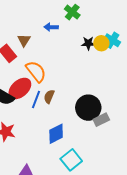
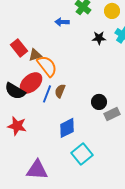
brown triangle: (24, 40) -> (35, 55), moved, turned 40
yellow circle: (101, 43) -> (112, 11), moved
black circle: (88, 108) -> (99, 102), size x0.6

